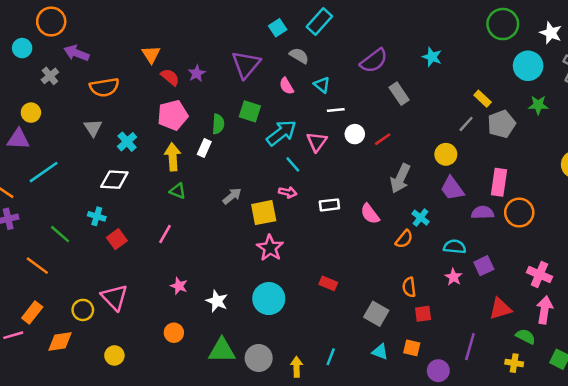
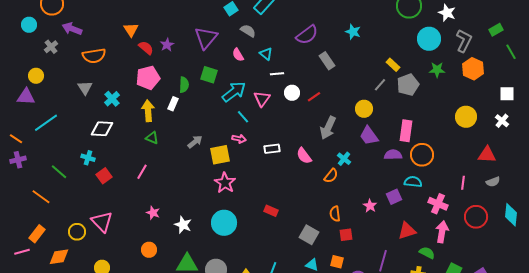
cyan semicircle: (455, 247) -> (413, 182), moved

